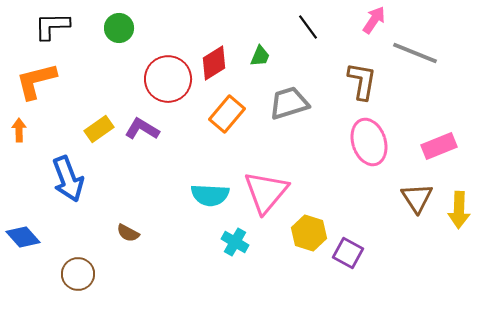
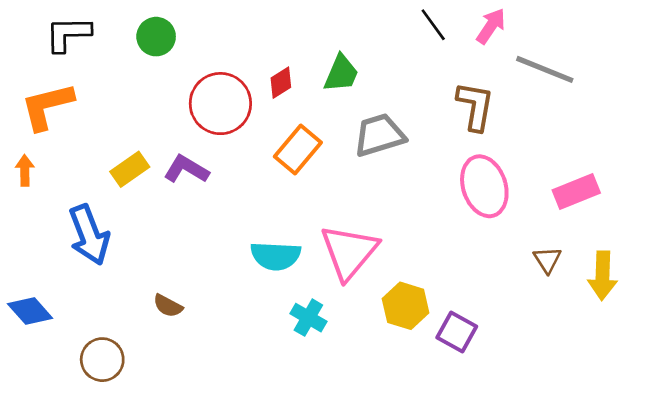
black line: (308, 27) -> (433, 25), moved
green trapezoid: (260, 56) -> (341, 73), size x1.4
red diamond: (214, 63) -> (281, 83), size x0.7
brown triangle: (417, 198) -> (547, 260), size x0.7

